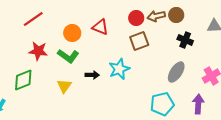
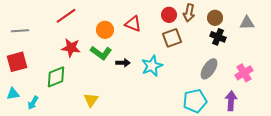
brown circle: (176, 15) -> (215, 18), moved
brown arrow: (156, 16) -> (189, 13), turned -66
black arrow: (92, 75) -> (123, 63), moved
yellow triangle: (64, 86) -> (91, 100), moved

